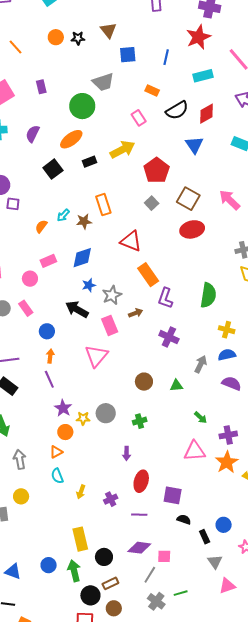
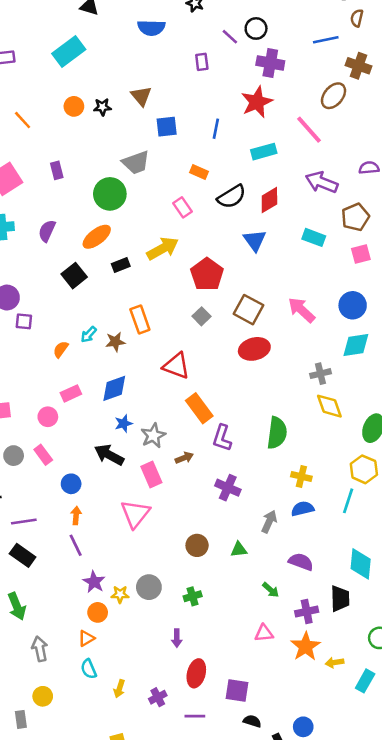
purple semicircle: (232, 383) -> (301, 562), moved
pink triangle: (195, 451) -> (264, 633), size x0.7

